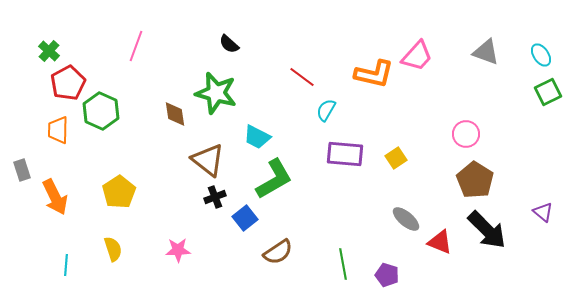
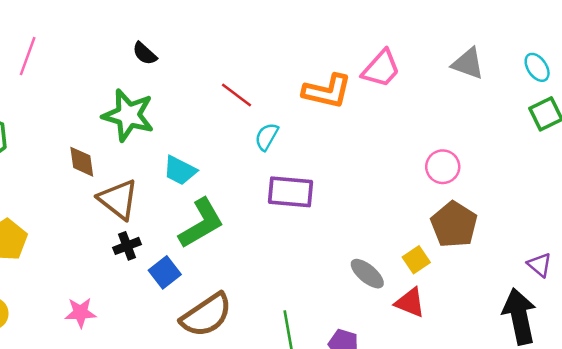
brown diamond: (175, 114) -> (82, 162), moved
yellow square: (396, 158) -> (416, 260), moved
black arrow: (487, 230) -> (519, 316), moved, turned -147
brown semicircle: (278, 252) -> (206, 315), size x1.4

